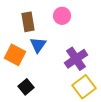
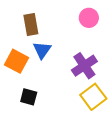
pink circle: (62, 16) -> (89, 18), moved
black square: (26, 87) -> (29, 97), turned -35

